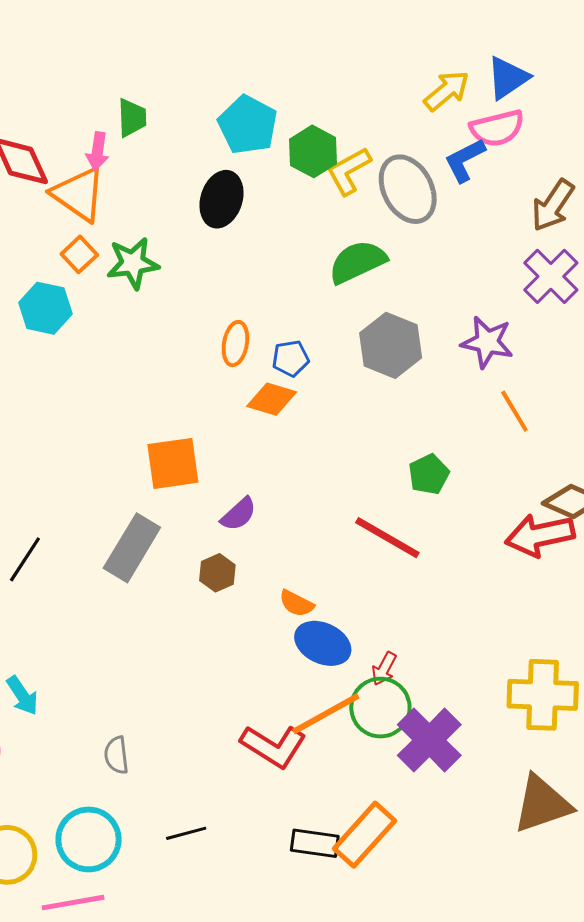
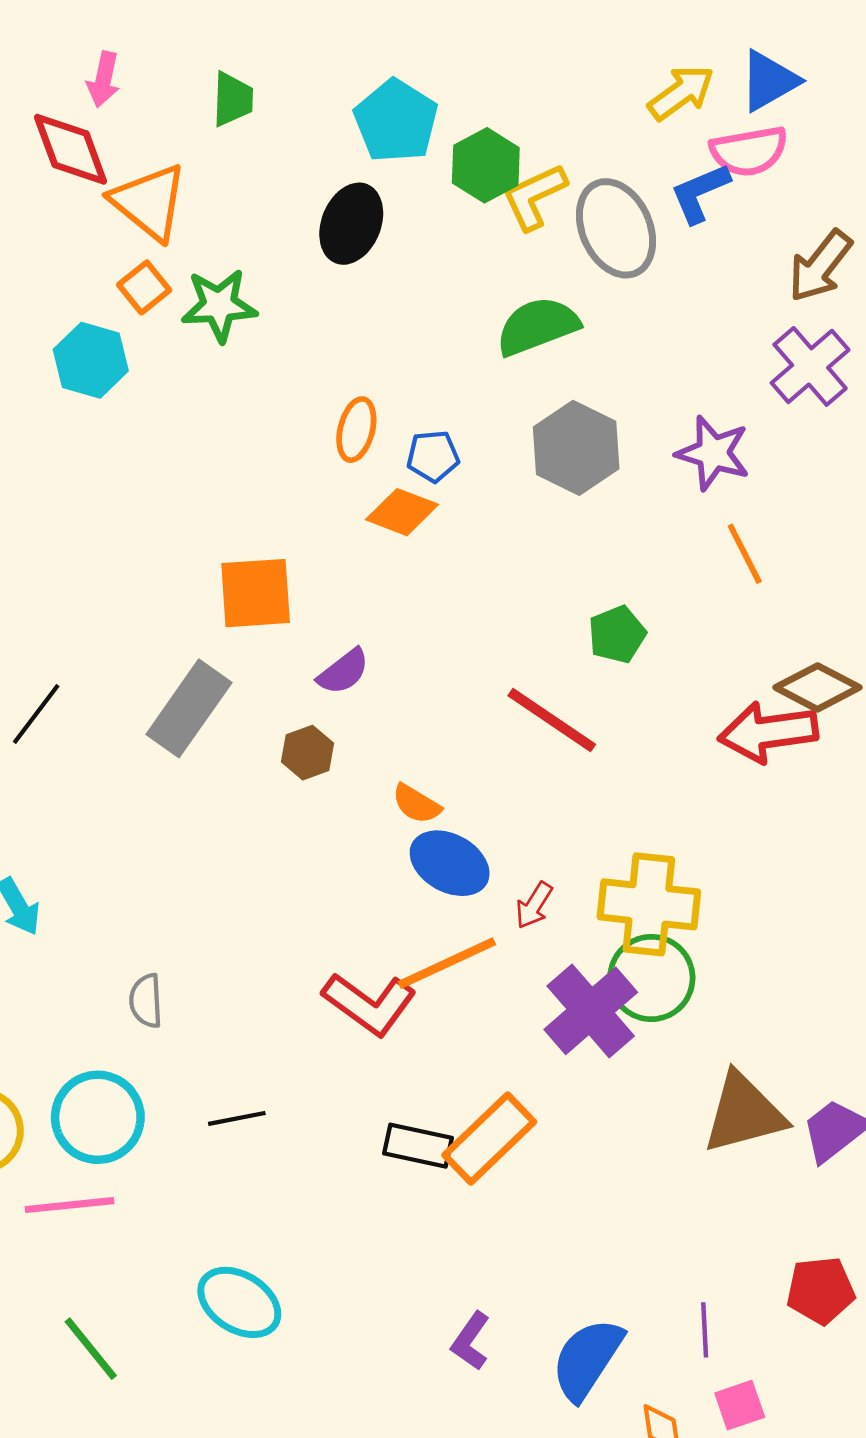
pink arrow: (98, 151) -> (103, 79), moved
yellow cross: (543, 695) -> (649, 904), moved
green circle: (380, 708) -> (651, 978), moved

